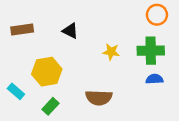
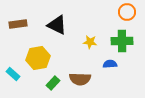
black triangle: (70, 31) -> (57, 25), size x1.5
blue semicircle: (154, 79) -> (110, 64), moved
green rectangle: (51, 106) -> (53, 83), moved

